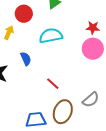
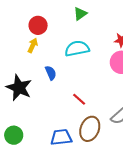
red circle: (24, 14) -> (38, 25), moved

